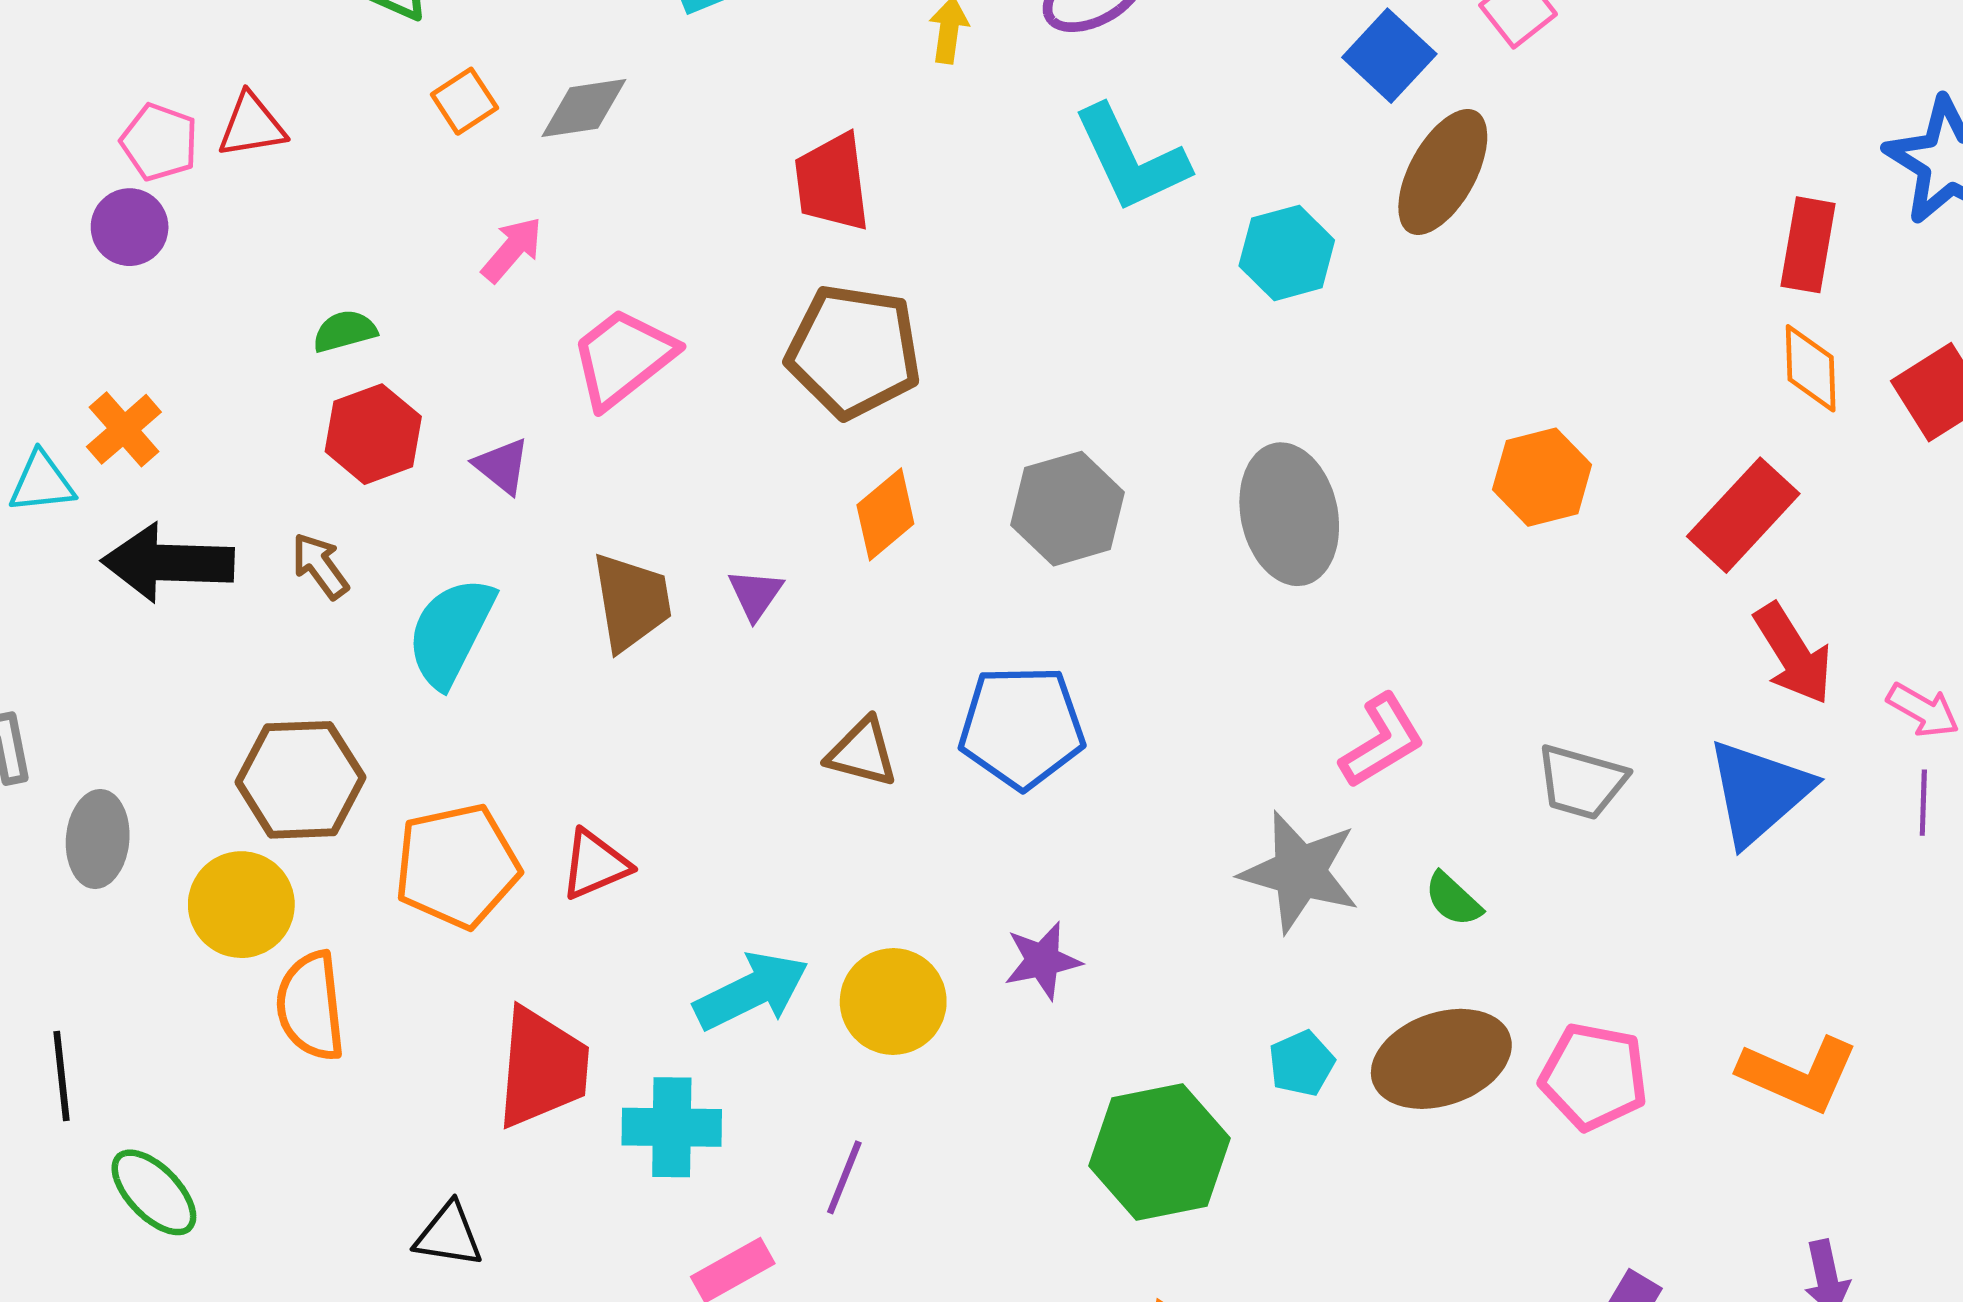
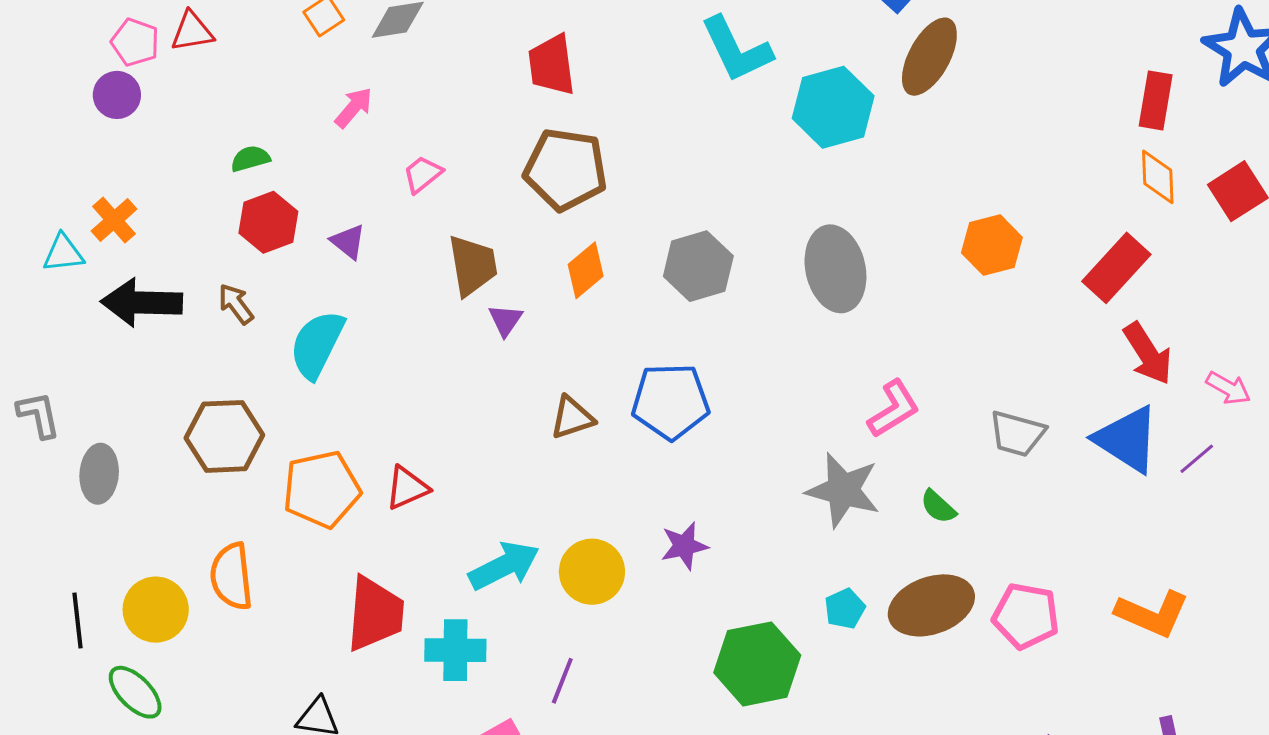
cyan hexagon: (1287, 253) -> (833, 107), size x1.4
pink trapezoid: (623, 358) -> (423, 174), size x0.6
brown trapezoid: (632, 602) -> (473, 265), moved
brown triangle: (862, 752) -> (572, 418), turned -33
blue triangle: (1759, 792) -> (1127, 439), turned -46
purple line: (1923, 803) -> (1197, 459), moved, turned 48
yellow circle: (241, 905) -> (156, 610), moved

